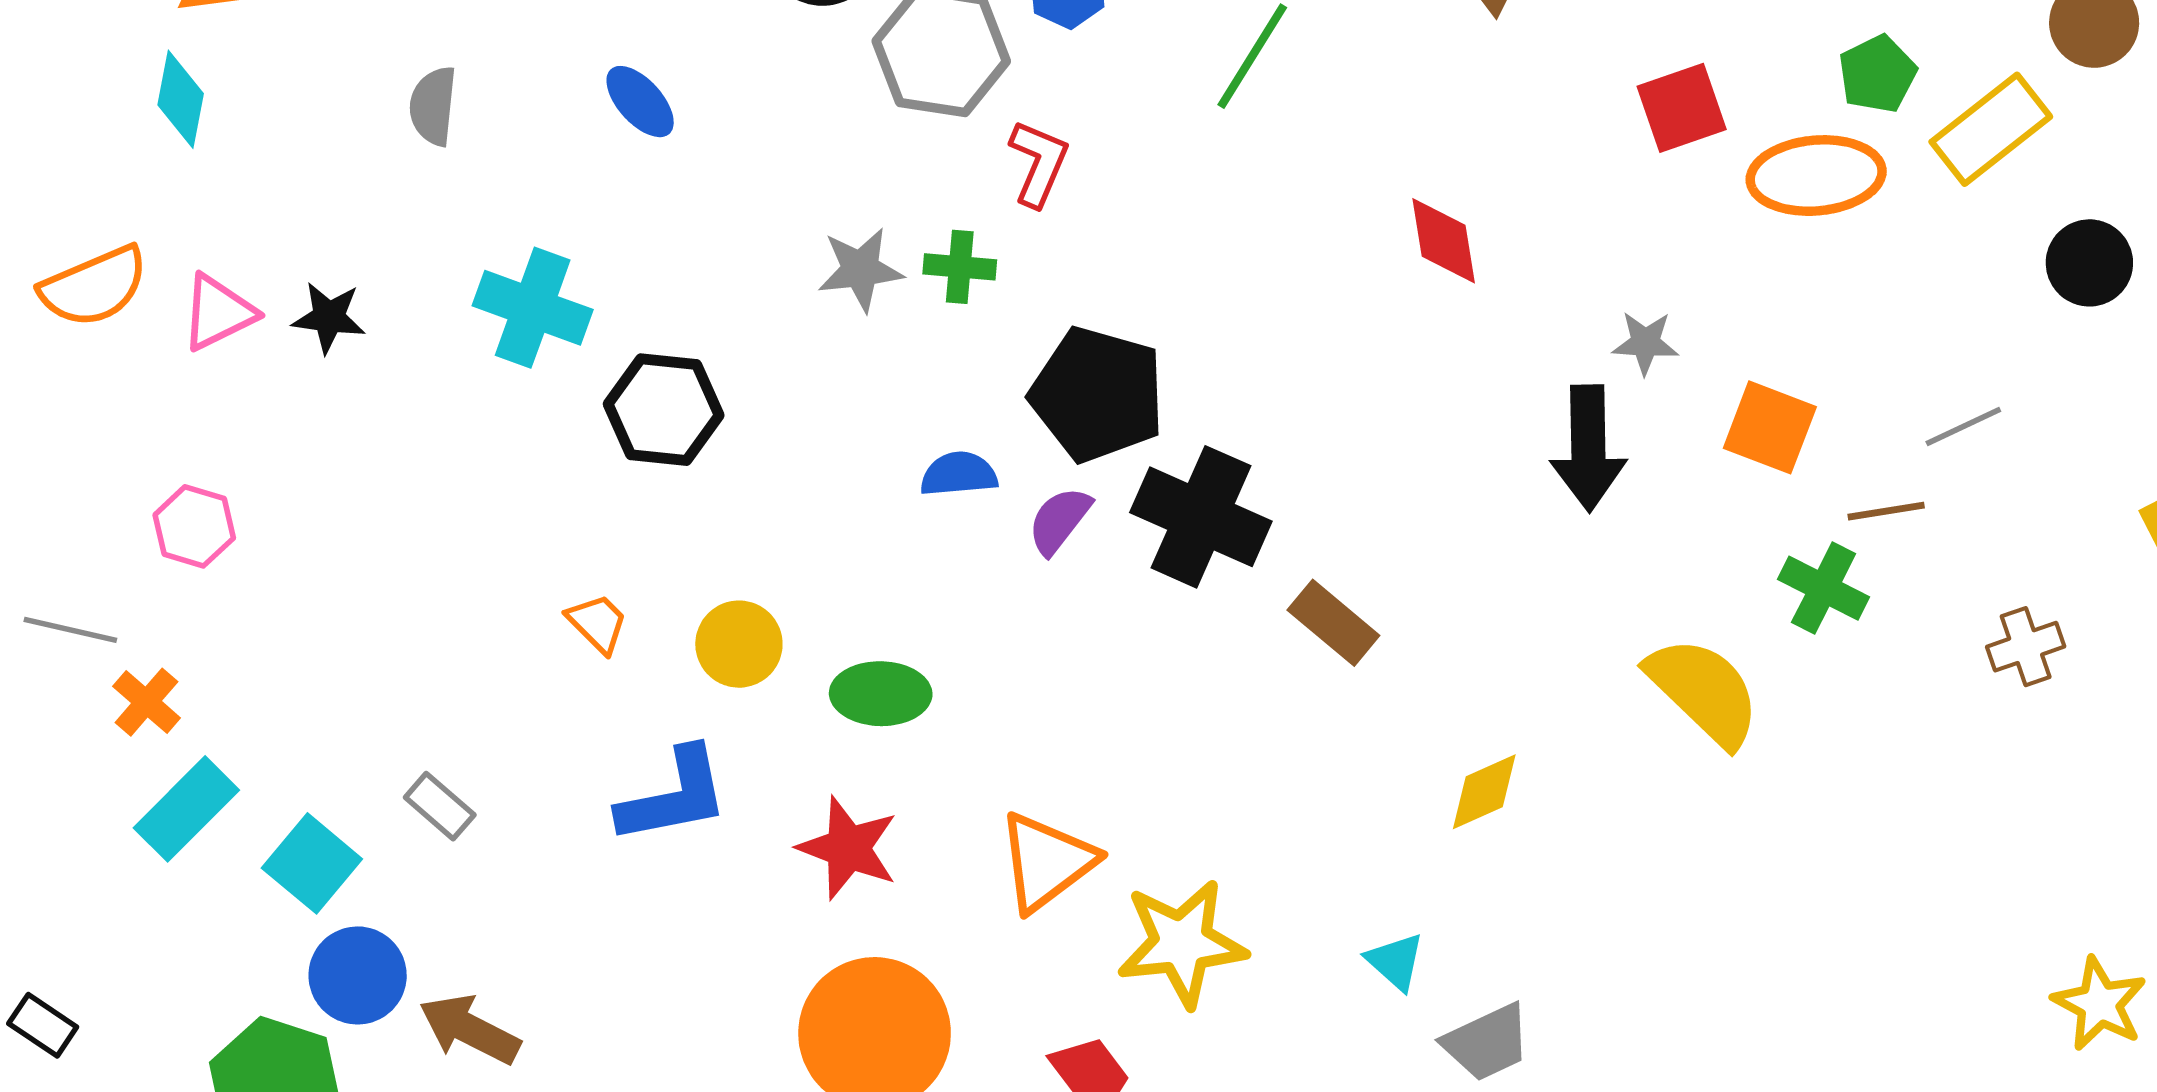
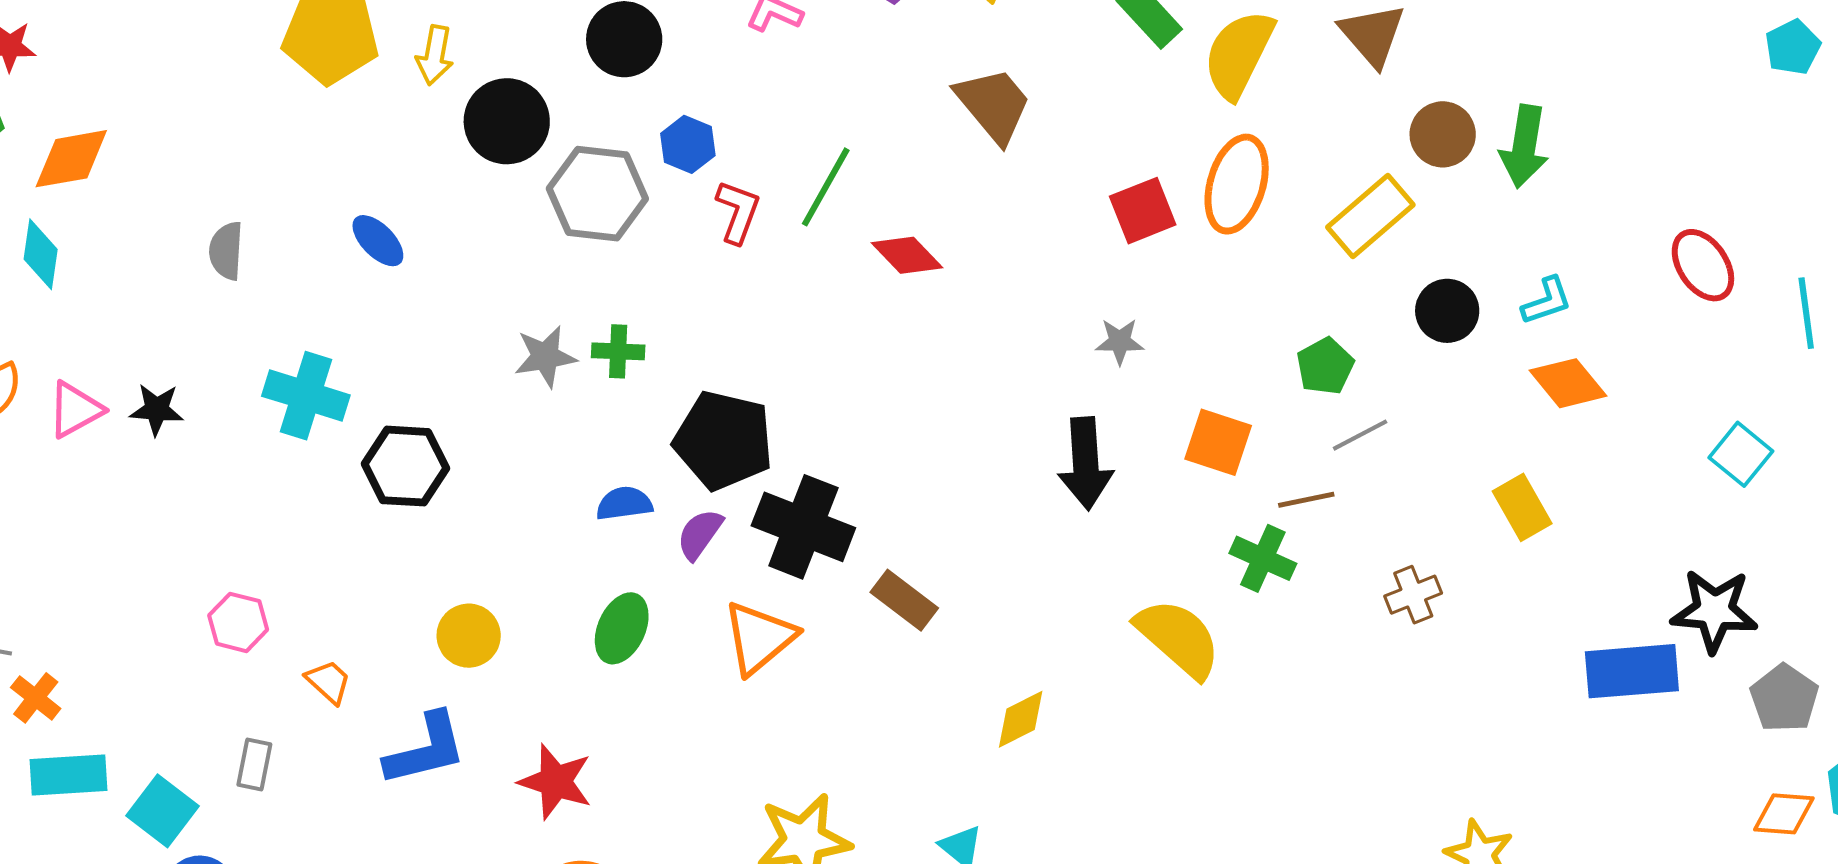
green pentagon: (1877, 74) -> (1325, 366), moved
red L-shape: (1039, 163) -> (738, 212), moved
orange ellipse: (1816, 176) -> (1237, 184), moved, turned -66
red diamond: (1444, 241) -> (907, 255), moved, turned -32
gray star: (1645, 343) -> (1120, 341), moved
pink hexagon: (194, 526) -> (238, 622), moved
orange trapezoid: (597, 623) -> (329, 682), moved
green ellipse: (881, 694) -> (622, 628), moved, turned -64
gray rectangle: (440, 806) -> (254, 765), turned 63
cyan rectangle: (186, 809) -> (68, 775), turned 44
orange triangle: (1047, 862) -> (759, 638), moved

